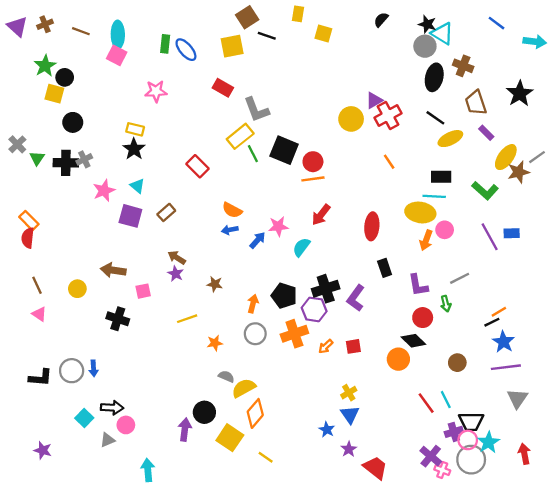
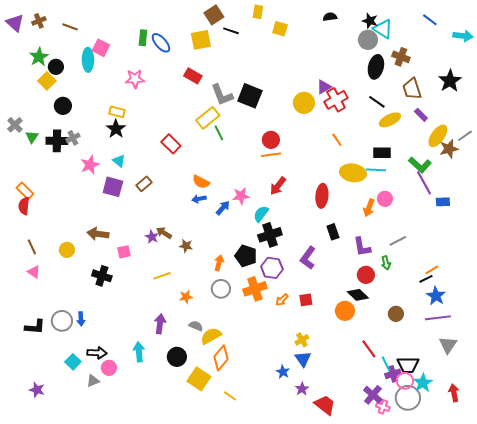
black semicircle: (381, 20) -> (330, 17), turned 40
cyan ellipse: (118, 35) -> (88, 60), moved
yellow square: (54, 94) -> (47, 81), turned 30
black square: (284, 150) -> (250, 96), moved
yellow ellipse: (420, 212) -> (353, 173), moved
purple line: (490, 237) -> (424, 183), moved
brown arrow: (177, 258) -> (164, 233), moved
black cross: (326, 289) -> (270, 235), moved
cyan line: (446, 400) -> (386, 364), moved
purple arrow: (185, 430) -> (160, 324), moved
cyan arrow: (148, 470) -> (139, 352), moved

